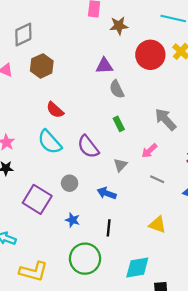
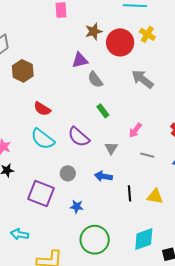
brown star: (119, 26) -> (94, 31), moved
gray arrow: (165, 119) -> (142, 79), moved
black line: (109, 228) -> (130, 193), moved

